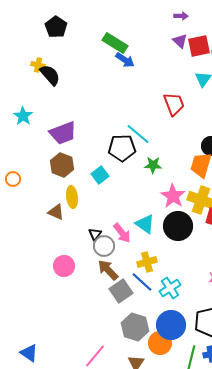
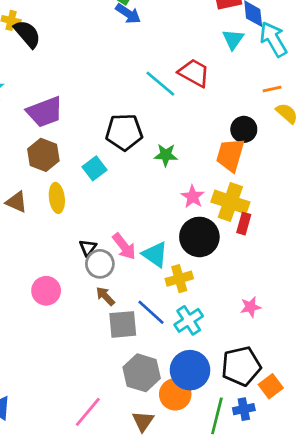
red trapezoid: (174, 104) -> (194, 73), turned -40
cyan line: (138, 134) -> (160, 84), moved
pink star: (173, 196) -> (193, 197), size x0.7
brown triangle: (56, 212) -> (16, 202), moved
cyan triangle: (145, 224) -> (155, 254), moved
yellow cross: (147, 262) -> (179, 279), moved
brown arrow: (108, 270) -> (105, 296), size x0.7
gray square: (121, 291) -> (123, 324), turned 30

